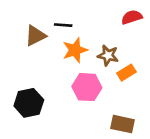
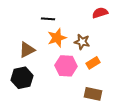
brown triangle: (35, 36) -> (27, 50), moved
orange rectangle: (126, 73) -> (93, 63), moved

